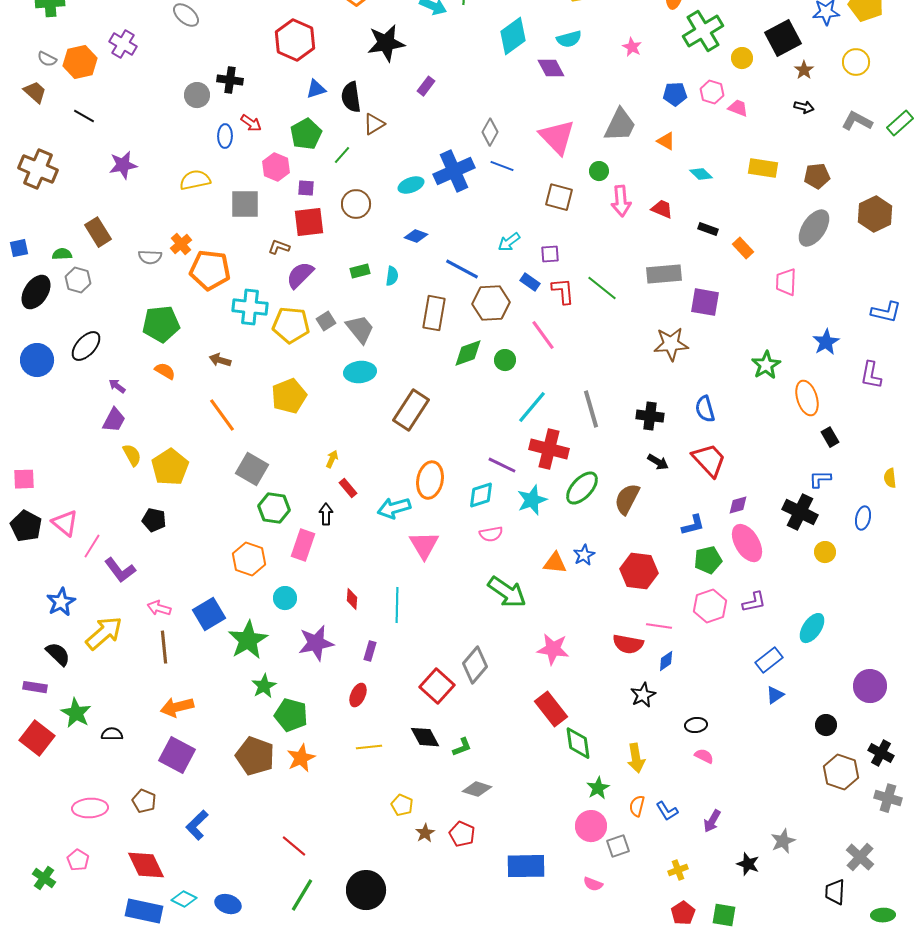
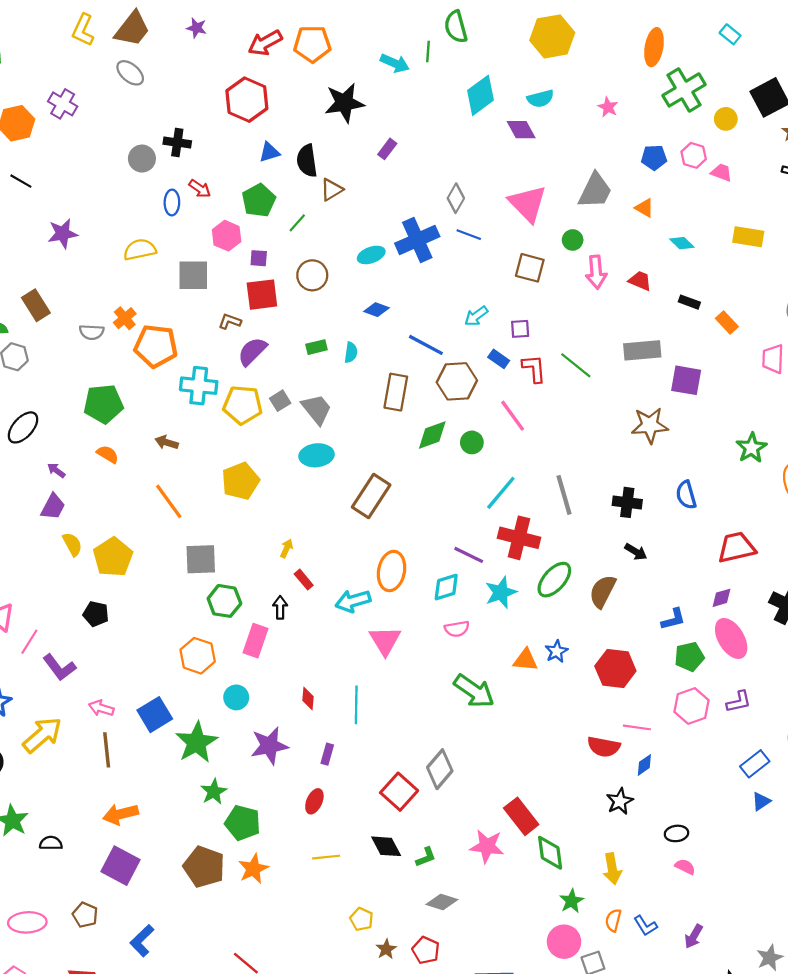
red trapezoid: (709, 460) -> (736, 547), moved, turned -60
gray square: (252, 469) -> (201, 559), turned -32
pink star: (553, 649) -> (487, 846), moved

